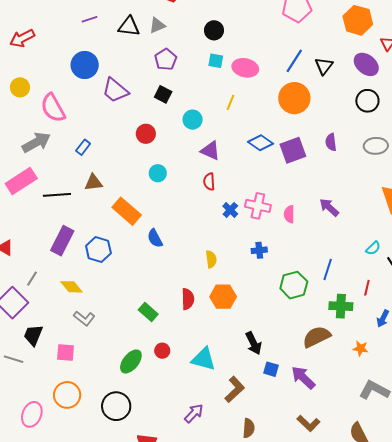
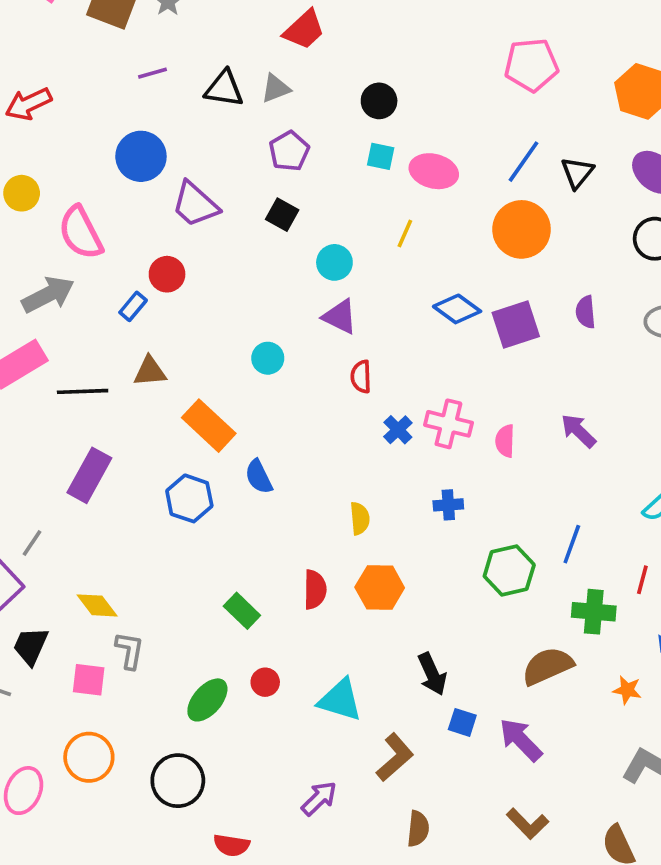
red circle: (146, 134) -> (167, 274), moved
purple triangle: (210, 151) -> (340, 317), moved
blue hexagon: (98, 249) -> (189, 498), moved
yellow diamond: (71, 287) -> (97, 605), moved
gray L-shape: (84, 318) -> (130, 650), moved, turned -120

